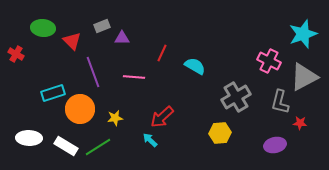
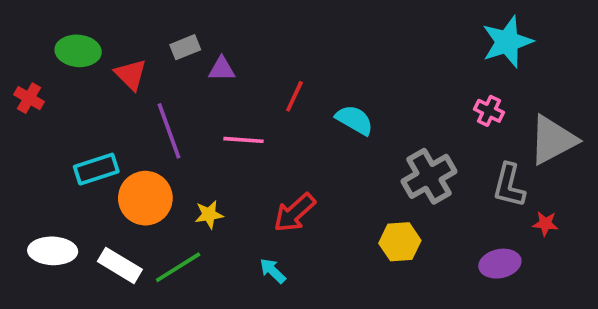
cyan star: (303, 34) -> (507, 42), moved
pink cross: (269, 61) -> (489, 111), size x0.7
cyan arrow: (150, 140) -> (273, 271), moved

